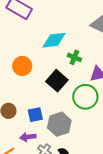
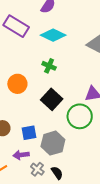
cyan diamond: (54, 40) -> (53, 35), moved, turned 30
green cross: (74, 57) -> (49, 66), moved

